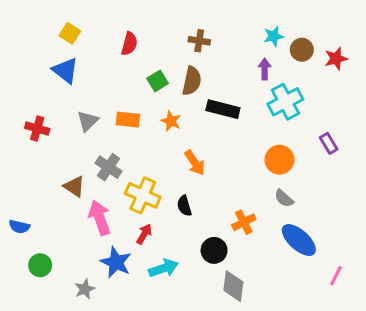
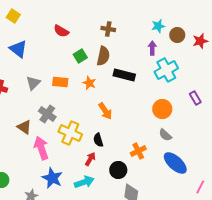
yellow square: (70, 33) -> (13, 16), moved
red semicircle: (129, 44) -> (61, 31), turned 105
red arrow: (144, 234) -> (90, 159), moved

